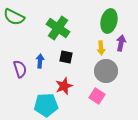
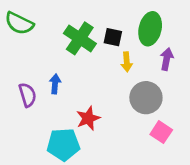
yellow arrow: (101, 48) -> (127, 62), moved
black square: (66, 57) -> (113, 37), moved
pink square: (97, 96) -> (161, 132), moved

